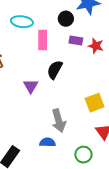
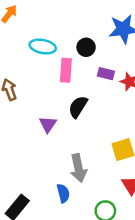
black circle: (66, 19) -> (86, 47), moved
blue semicircle: (47, 142) -> (63, 193), turned 70

